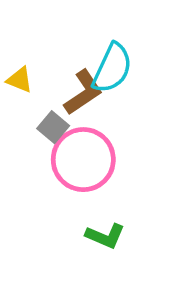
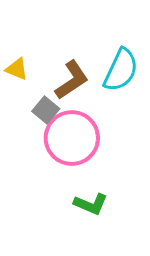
cyan semicircle: (112, 68) -> (121, 70), moved

